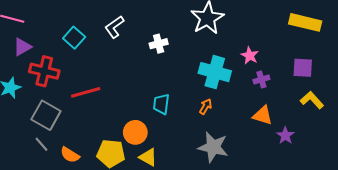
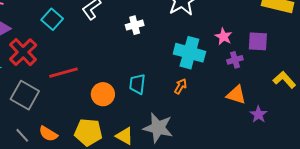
purple square: (303, 68) -> (258, 41), moved
red cross: (44, 71) -> (23, 52), turned 32
orange circle: (135, 132) -> (103, 94), moved
gray line: (42, 144) -> (22, 135), moved
gray star: (213, 147) -> (158, 128), moved

